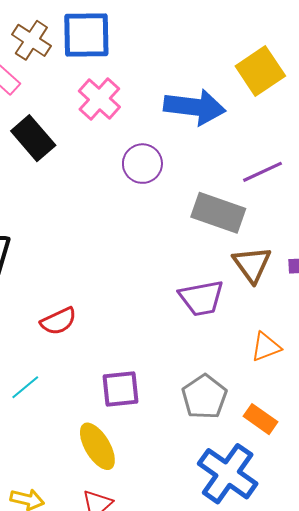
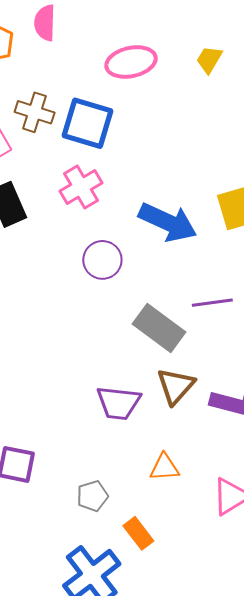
brown cross: (31, 40) -> (35, 112), turned -33
gray pentagon: (204, 397) -> (92, 496), size x0.7

